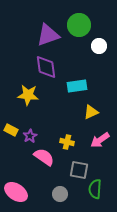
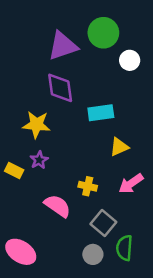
purple star: (30, 136) -> (39, 160), moved
gray square: (79, 170) -> (103, 223), turned 30
gray circle: (60, 194) -> (93, 254), moved

